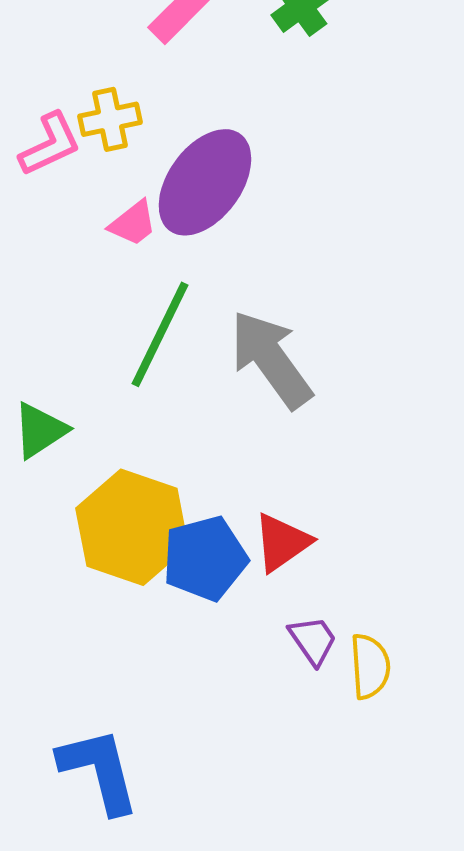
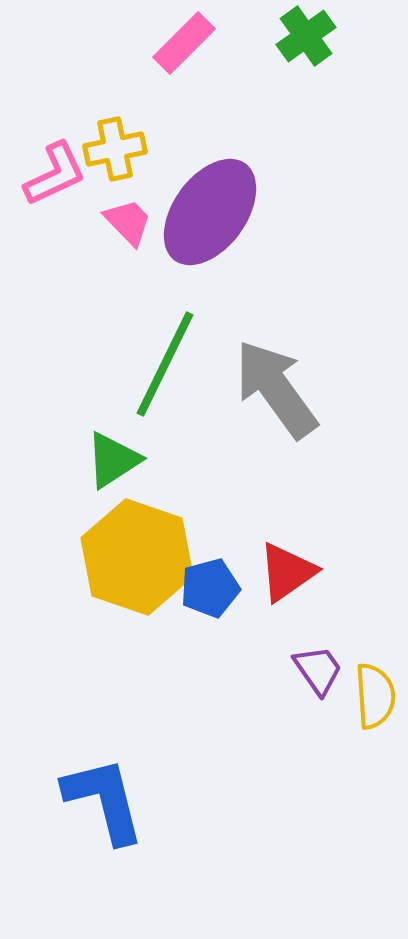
pink trapezoid: (133, 223) -> (128, 222), moved, turned -96
green triangle: (40, 430) -> (113, 460), moved
blue pentagon: (205, 558) -> (210, 588), size x0.7

